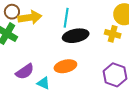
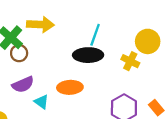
brown circle: (12, 12) -> (19, 53), moved
cyan line: (66, 18) -> (95, 35), moved

